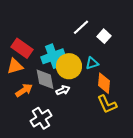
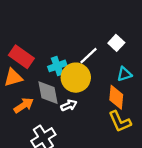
white line: (81, 27) -> (89, 56), moved
cyan cross: (53, 56) -> (57, 66), size x0.7
cyan triangle: (92, 63) -> (124, 74), moved

